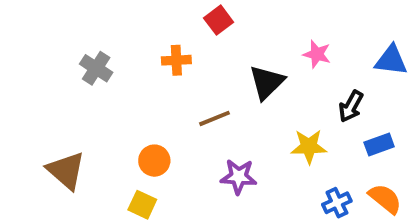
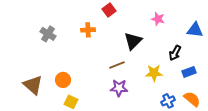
pink star: (317, 54) -> (158, 19), moved
brown line: (215, 118) -> (117, 65), moved
orange circle: (154, 161) -> (63, 80), moved

